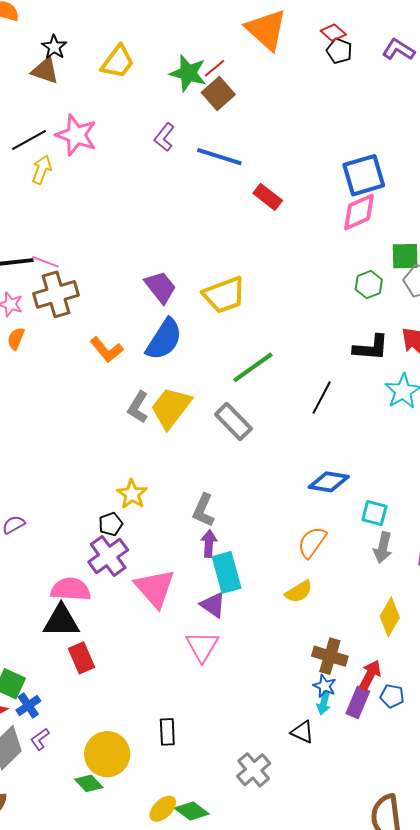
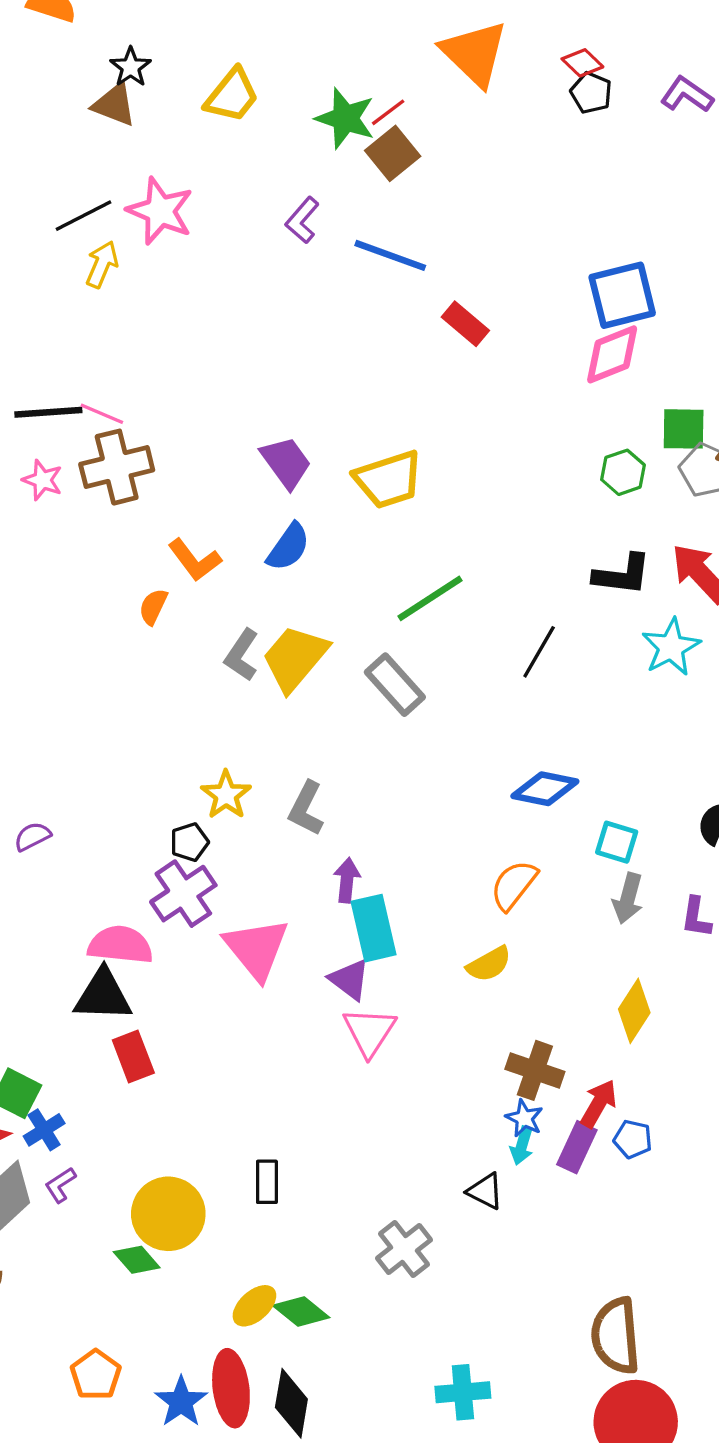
orange semicircle: (16, 339) -> (153, 607), moved
blue semicircle: (164, 339) -> (288, 547), size x0.7
gray L-shape: (203, 510) -> (306, 808), moved
pink triangle: (202, 646) -> (369, 1032), moved

